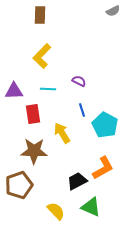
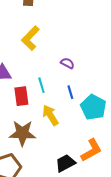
cyan line: (48, 89) -> (41, 85), moved, turned 70

